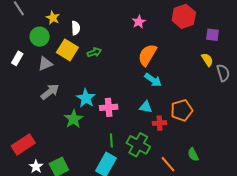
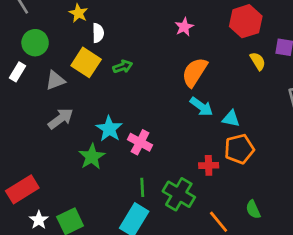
yellow star: (53, 18) -> (78, 13), moved
green circle: (40, 37) -> (35, 43), moved
yellow semicircle: (207, 60) -> (258, 61), moved
pink cross: (109, 107) -> (140, 142), turned 30
cyan triangle: (146, 107) -> (231, 119), moved

